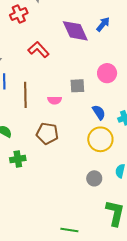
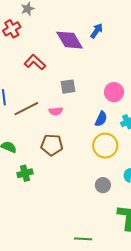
pink circle: (107, 73) -> (114, 92), moved
gray square: (77, 86) -> (68, 87), moved
brown line: (25, 95) -> (26, 109), turned 70
blue semicircle: (99, 112) -> (101, 119), turned 63

